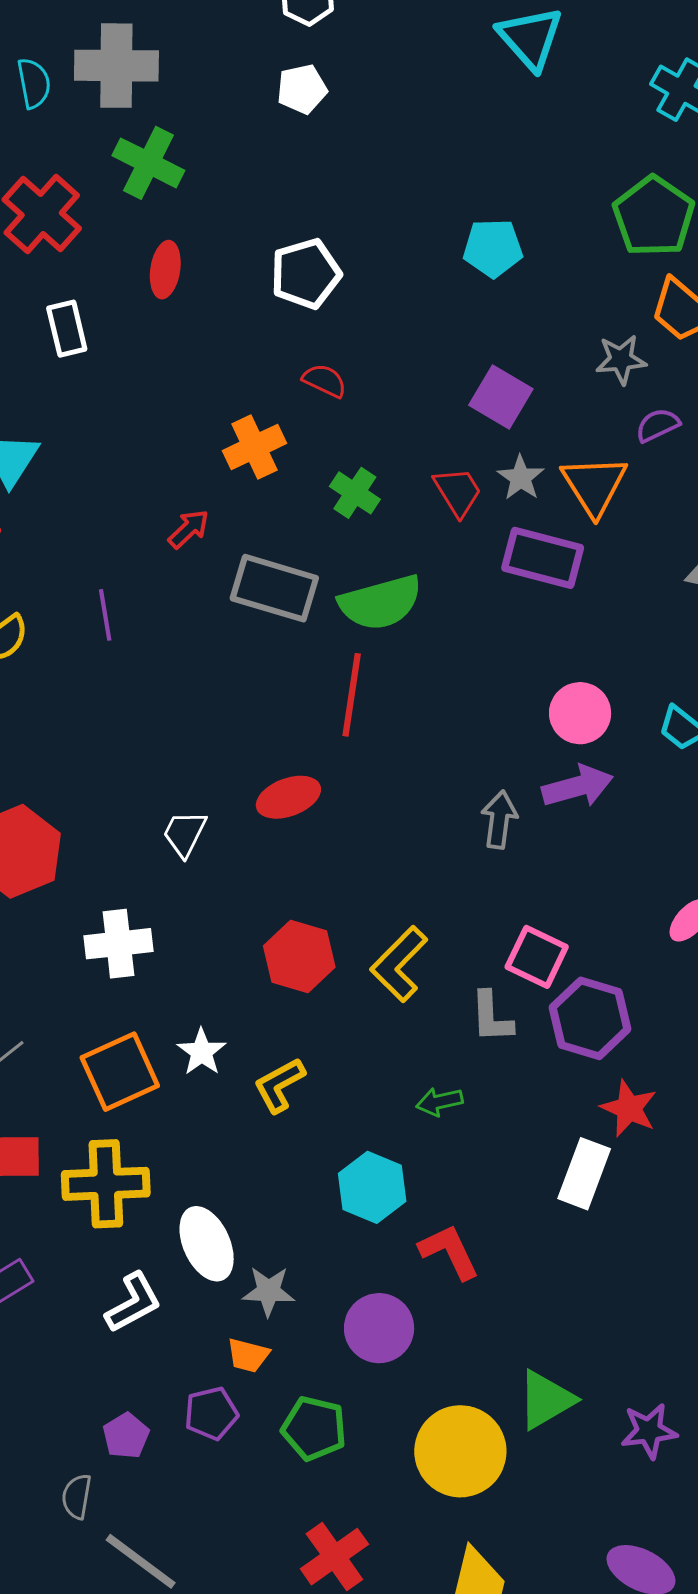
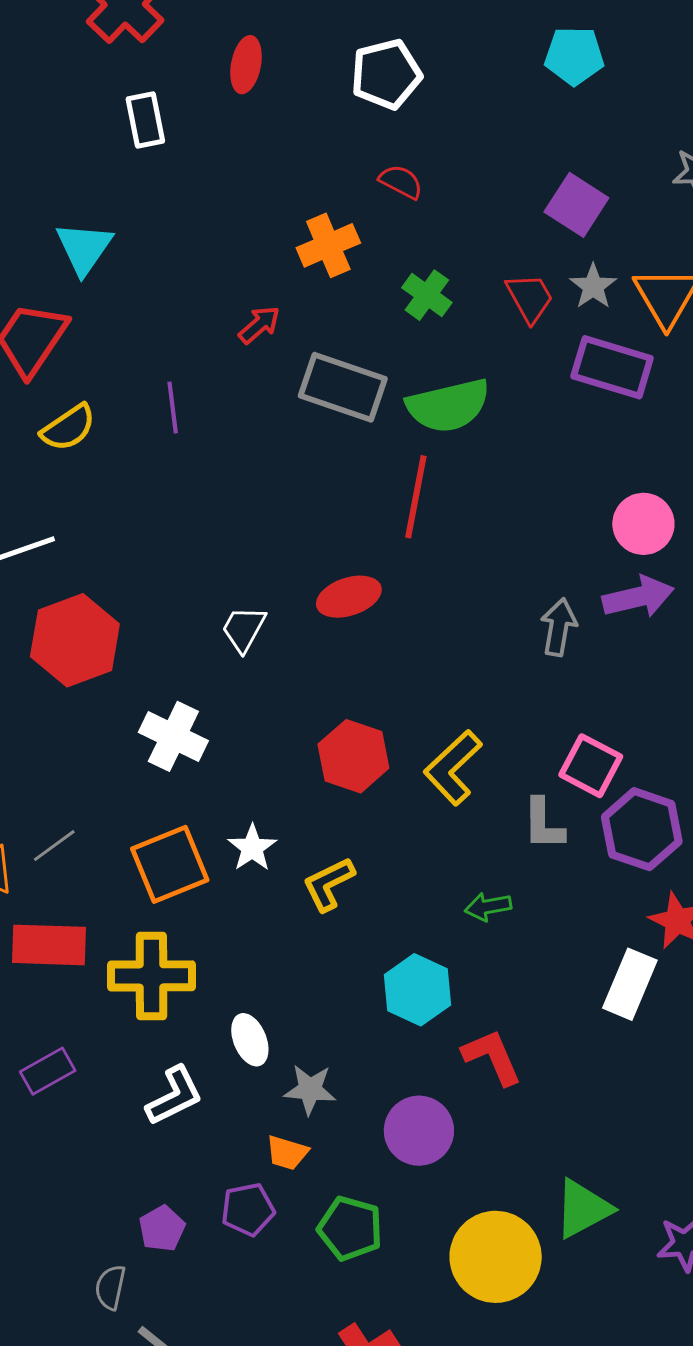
white cross: (118, 944) -> (173, 736), turned 30
white ellipse: (207, 1244) -> (250, 1040), size x0.7

